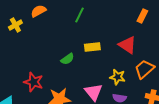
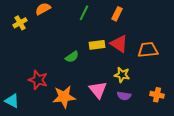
orange rectangle: (142, 16) -> (117, 14), moved
red triangle: (127, 45) -> (119, 44), moved
orange trapezoid: (144, 69) -> (148, 50), moved, turned 35

